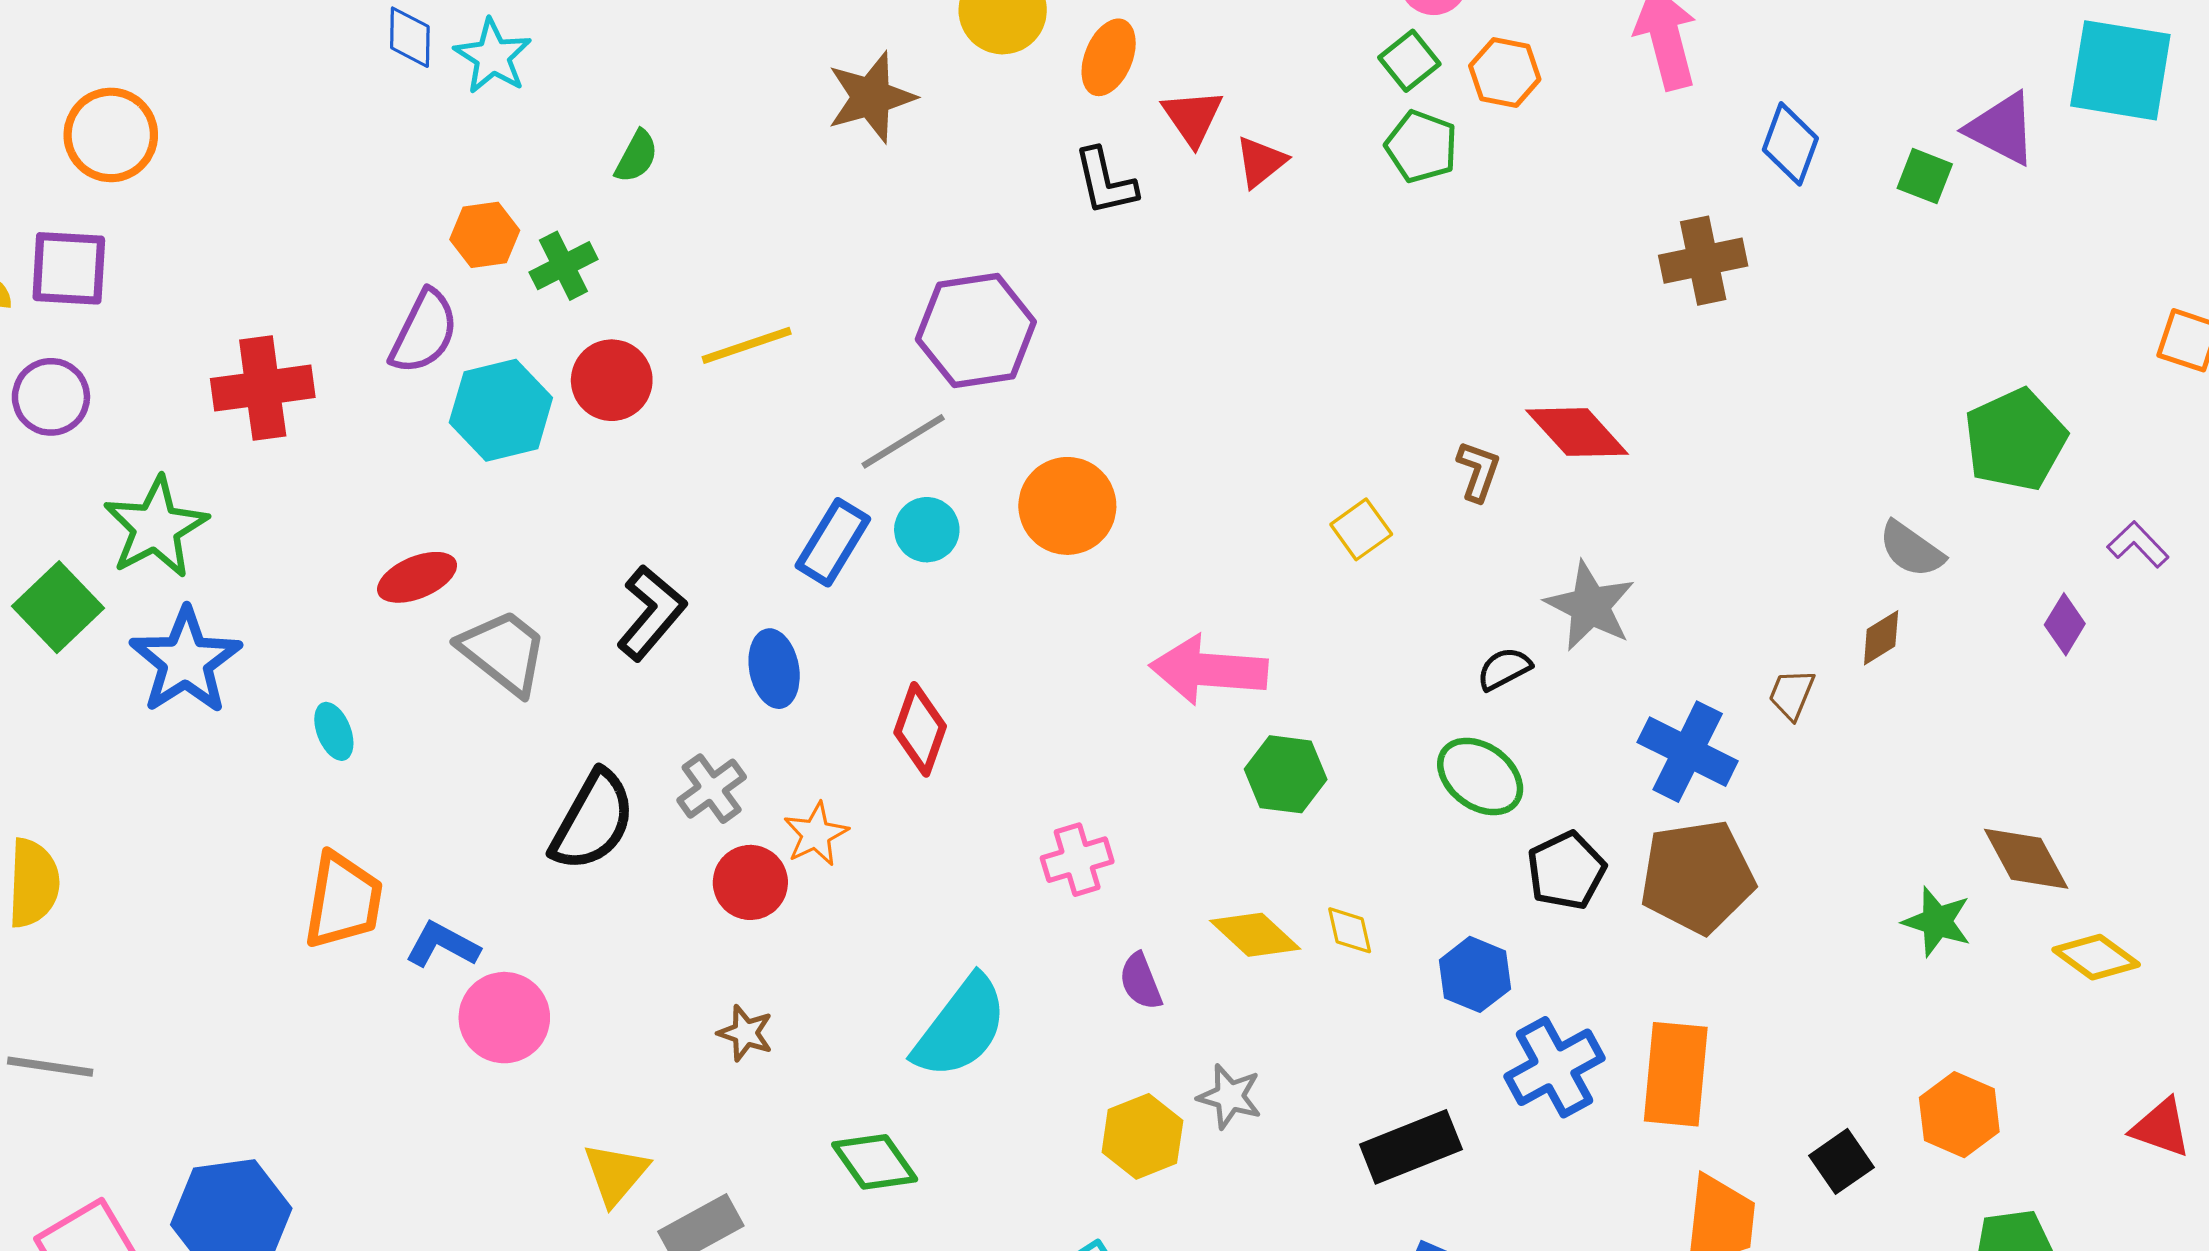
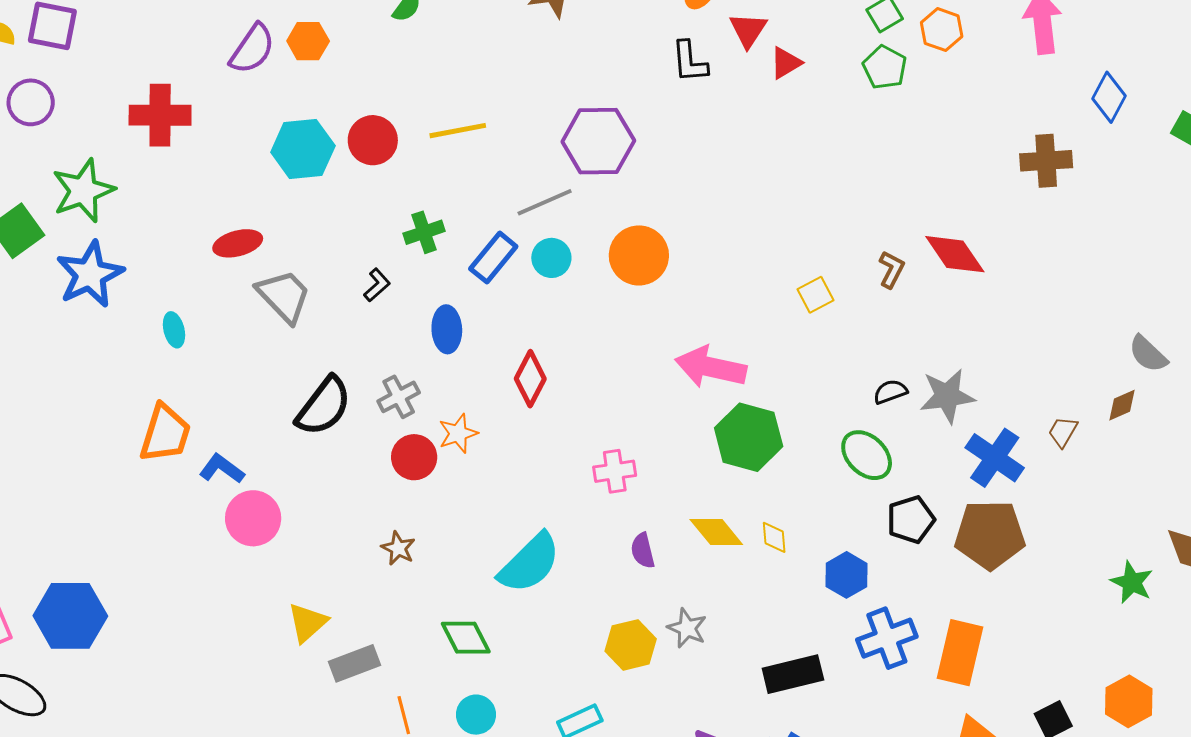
green cross: (563, 266) -> (424, 232), moved
purple semicircle: (424, 332) -> (252, 49), moved
gray star: (1590, 606) -> (947, 396), moved, turned 30
black L-shape: (651, 613) -> (377, 285), size x0.6
green hexagon: (1286, 774) -> (749, 437), size x1.4

